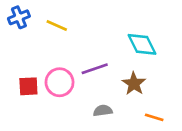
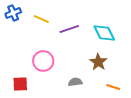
purple line: (95, 69) -> (69, 29), moved
red square: (28, 86) -> (20, 84), moved

